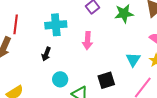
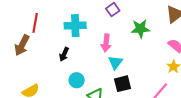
green star: (124, 14) -> (140, 29), moved
cyan triangle: (133, 60) -> (115, 62), moved

